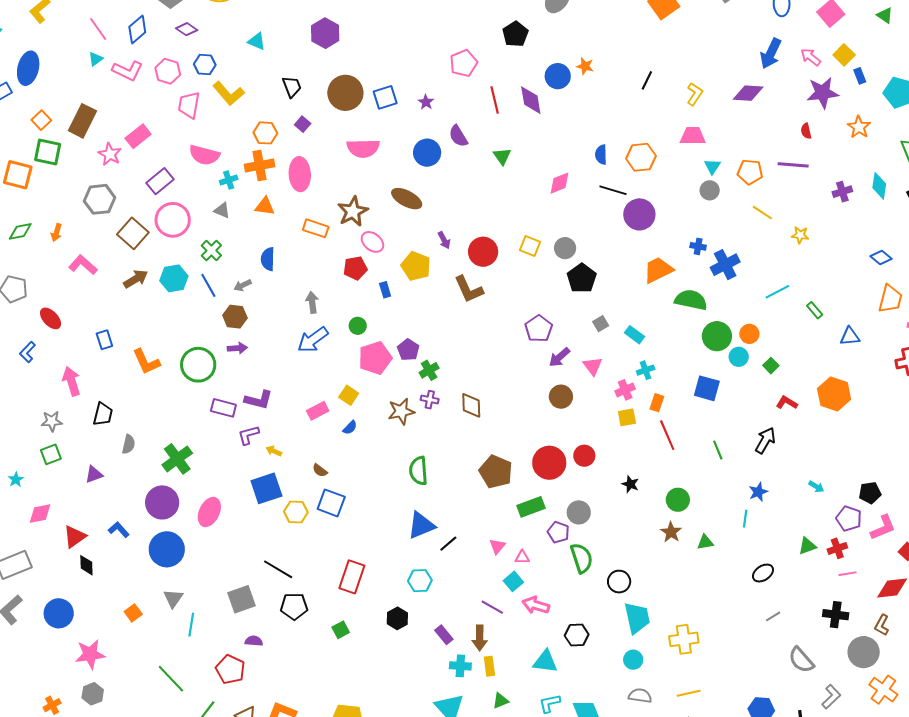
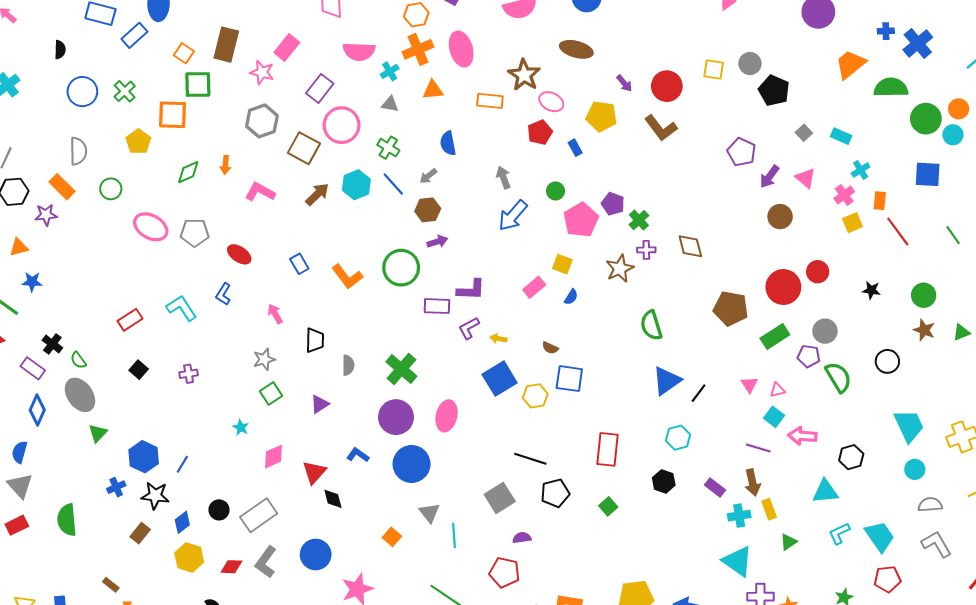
pink arrow: (71, 381) -> (275, 314), size x0.7
black circle: (619, 582) -> (887, 361), moved

